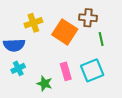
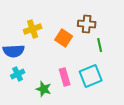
orange square: (65, 32) -> (64, 38), size x0.7

